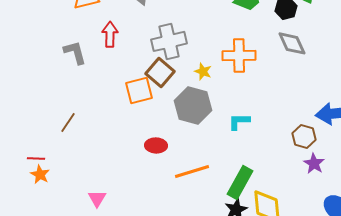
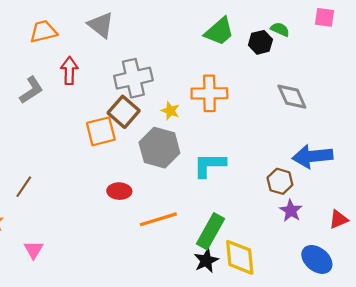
gray diamond: (292, 43) -> (292, 97), moved
gray L-shape: (75, 52) -> (31, 90), turned 72
cyan L-shape: (239, 121) -> (209, 165), size x1.4
brown line: (68, 122) -> (24, 187), moved
pink triangle: (97, 198) -> (34, 250), moved

